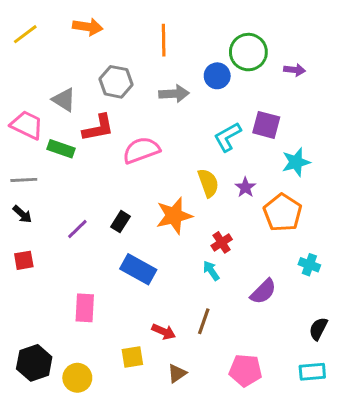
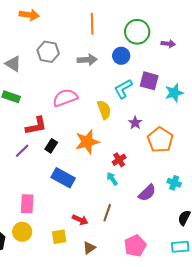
orange line: (164, 40) -> (92, 24), moved
blue circle: (217, 76) -> (121, 56), moved
red L-shape: (98, 128) -> (36, 126), moved
cyan star: (296, 162) -> (174, 93), moved
yellow semicircle: (208, 183) -> (104, 110), moved
cyan cross: (309, 265) -> (174, 183), moved
pink pentagon: (245, 370) -> (135, 246), turned -30
yellow circle: (77, 378) -> (22, 232), moved

